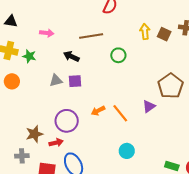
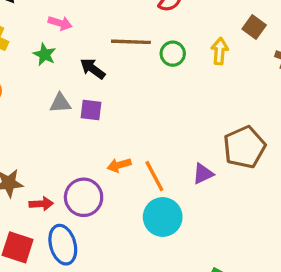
brown square: (164, 34) -> (254, 27), moved
green circle: (118, 55) -> (173, 54), moved
green star: (29, 56) -> (45, 54), moved
purple circle: (67, 121) -> (84, 197), moved
cyan circle: (127, 151) -> (163, 217), moved, size x1.5

